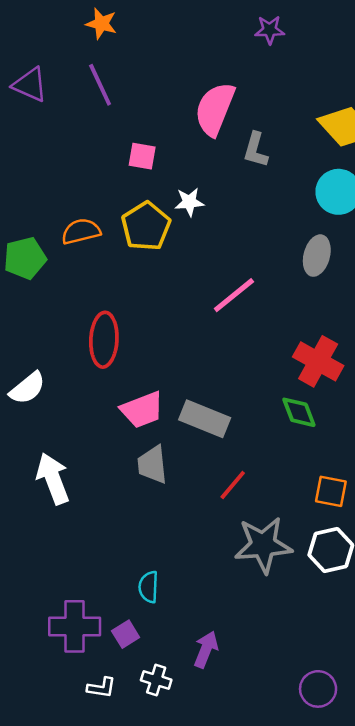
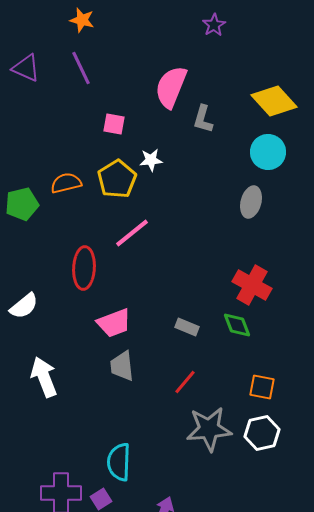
purple star: (270, 30) -> (214, 25), turned -30
pink line: (234, 295) -> (132, 233), moved
gray rectangle: (205, 419) -> (187, 327), moved, size x0.6
cyan semicircle: (149, 587) -> (119, 462), size x1.5

